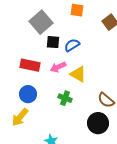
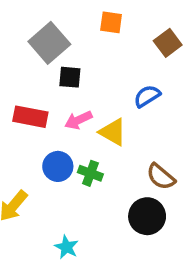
blue semicircle: (72, 45) -> (147, 96), moved
blue circle: (28, 94) -> (58, 166), moved

